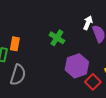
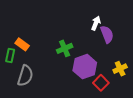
green cross: (57, 38) -> (65, 48), moved, turned 35
orange rectangle: (15, 44) -> (22, 44), turned -64

